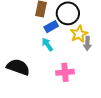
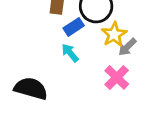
gray arrow: (87, 43) -> (127, 47), turned 48
pink cross: (65, 72) -> (117, 77), moved, turned -36

